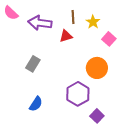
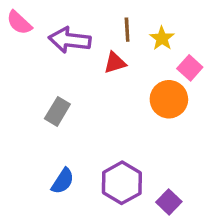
orange circle: (97, 68) -> (169, 99), moved
purple hexagon: (78, 94) -> (122, 183), moved

